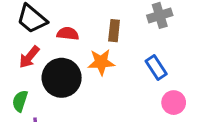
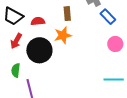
blue rectangle: (156, 67) -> (108, 17), moved
pink circle: (174, 103) -> (115, 44), moved

